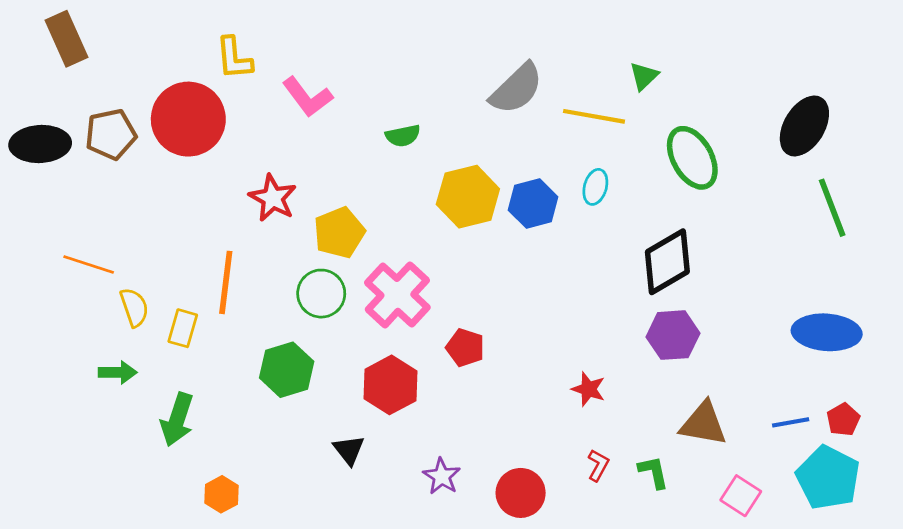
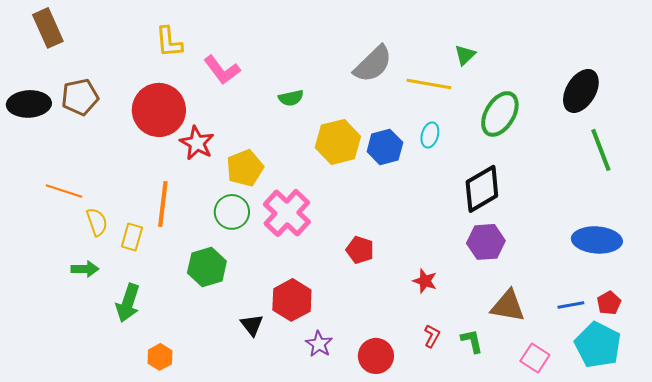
red circle: (188, 119) -> (159, 110), moved
green ellipse: (692, 158) -> (500, 114), turned 60
red pentagon: (465, 348) -> (360, 250), moved
red hexagon: (390, 385) -> (292, 300), moved

